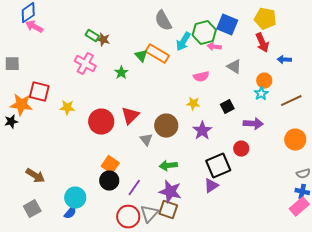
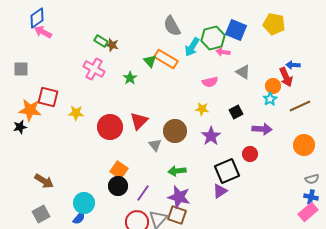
red arrow: (262, 43) -> (286, 77), moved

